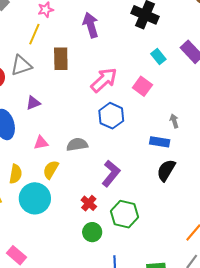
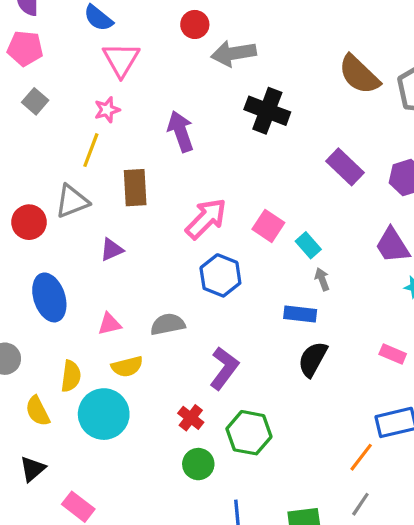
cyan rectangle: (158, 57) -> (308, 245), moved
purple triangle: (33, 103) -> (112, 250), moved
yellow semicircle: (51, 170) -> (127, 367), turned -132

